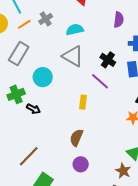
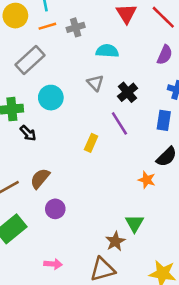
gray triangle: (73, 56) -> (95, 83), size x0.6
black cross: (108, 60) -> (127, 92), moved
brown semicircle: (76, 138) -> (40, 179), moved
purple circle: (81, 164) -> (55, 209), moved

